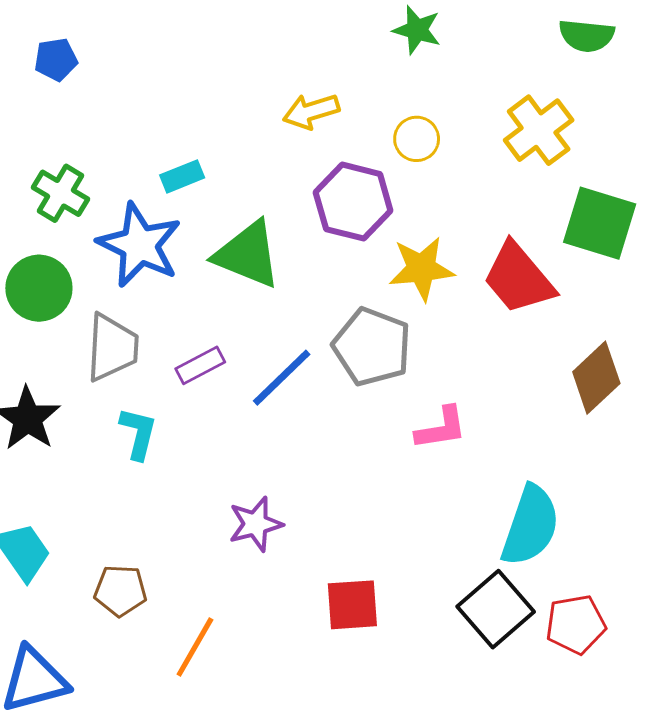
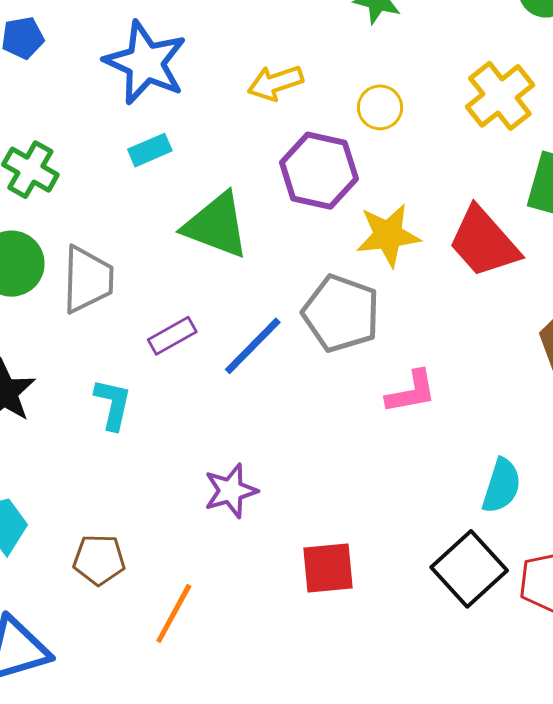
blue star: (139, 245) -> (145, 63), moved
gray trapezoid: (112, 347) -> (88, 279), moved
cyan semicircle: (530, 526) -> (501, 486), size x0.7

